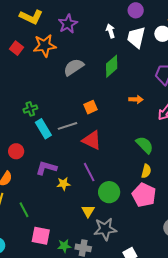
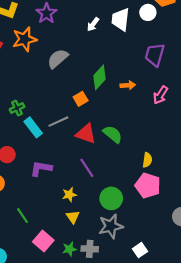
white arrow: (111, 31) -> (93, 24), moved, turned -120
green diamond: (112, 66) -> (100, 77), moved
green semicircle: (145, 145) -> (113, 134), moved
yellow star: (63, 184) -> (69, 195), moved
green circle: (109, 192) -> (111, 198), moved
yellow triangle: (88, 211) -> (73, 217), moved
pink square: (41, 236) -> (43, 241), turned 36

